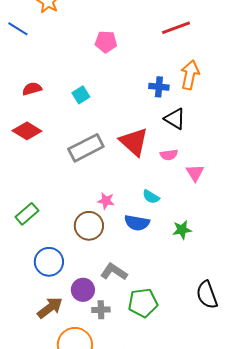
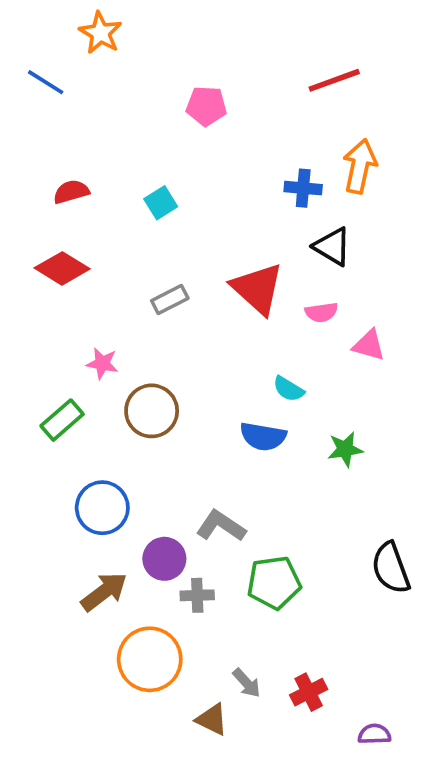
gray rectangle: (86, 148) -> (170, 300), size x0.6
pink triangle: (195, 173) -> (369, 345), turned -42
pink star: (106, 201) -> (102, 363), moved
brown circle: (89, 226) -> (152, 411), moved

